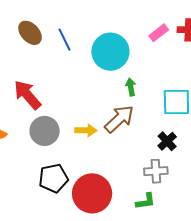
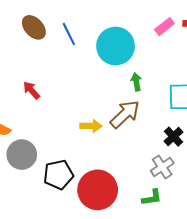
red arrow: (27, 95) -> (31, 90), size x0.6
gray circle: (45, 131) -> (22, 155), moved
gray cross: (156, 171) -> (162, 167), turned -30

